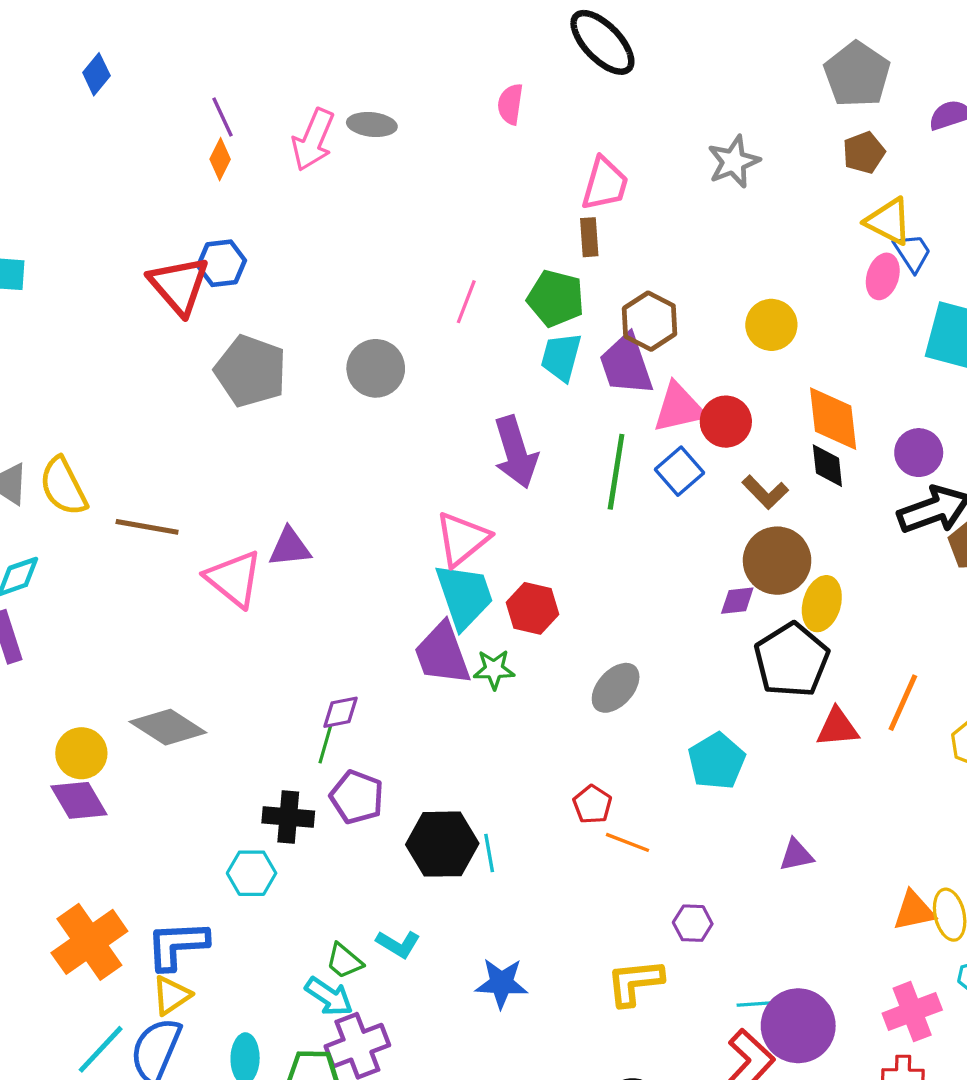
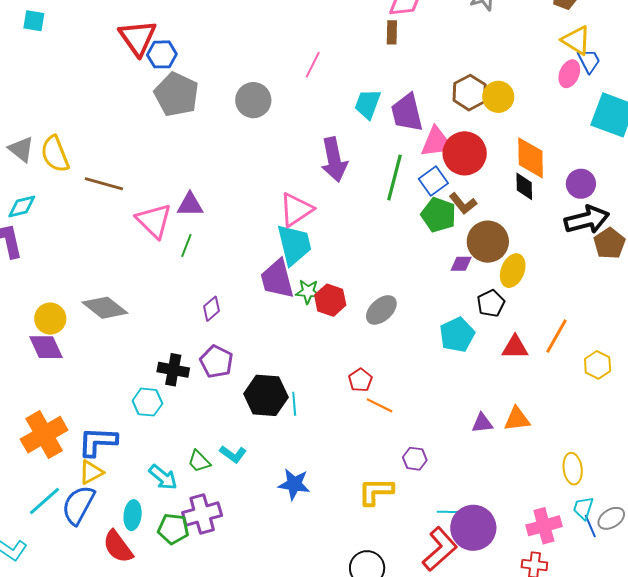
blue hexagon: (222, 263) -> (162, 54), moved
green pentagon: (556, 298) -> (439, 215), moved
brown hexagon: (650, 321) -> (470, 93), moved
red circle: (726, 422) -> (465, 153), size x1.4
brown L-shape: (765, 492) -> (463, 204), moved
red hexagon: (532, 608) -> (330, 300), moved
black pentagon: (792, 660) -> (491, 303), size x0.6
purple diamond: (340, 712) -> (211, 309), turned -35
green line: (325, 744) -> (186, 245), moved
cyan pentagon: (717, 761) -> (457, 335), moved
orange triangle: (914, 911) -> (517, 419), moved
cyan arrow: (329, 996) -> (163, 477), moved

